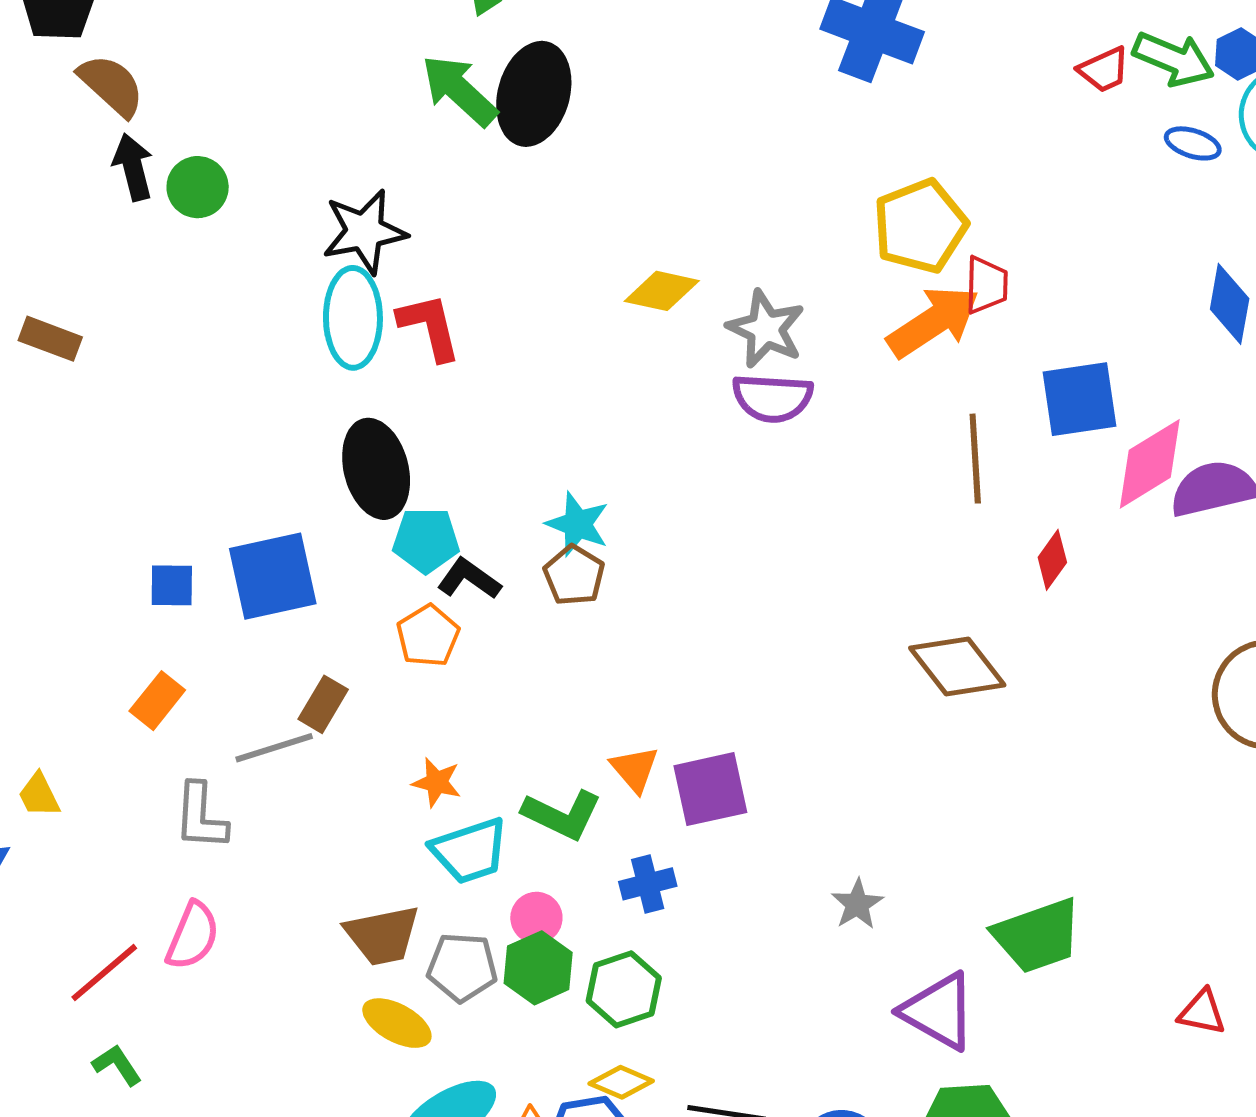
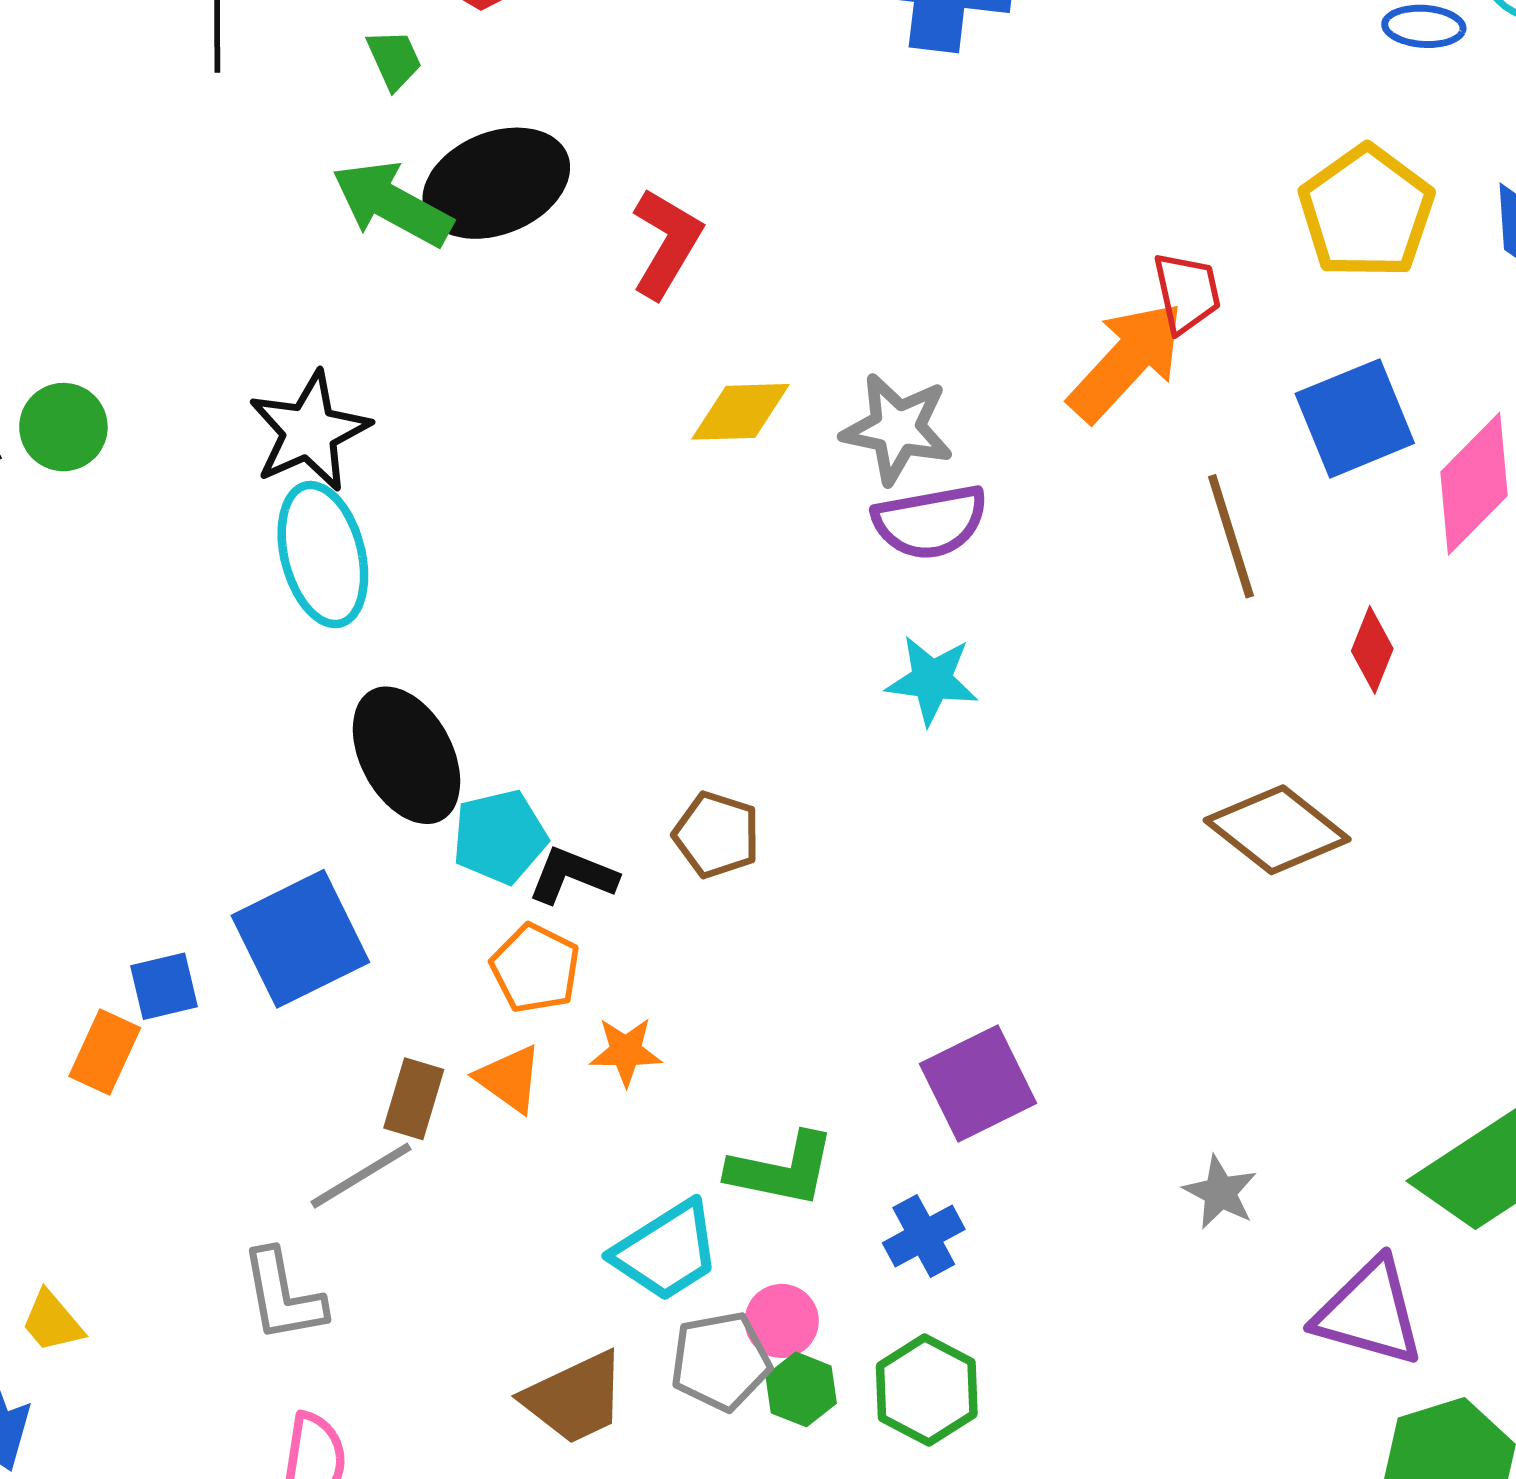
black ellipse: (534, 94) -> (496, 183), turned 66
yellow pentagon: (920, 226) -> (1366, 212), moved
red L-shape: (430, 327) -> (666, 243), moved, turned 58
cyan star: (578, 524) -> (932, 680), moved
orange rectangle: (157, 701) -> (105, 1052), moved
orange triangle: (635, 769) -> (509, 1079), moved
orange star: (437, 782) -> (626, 1051), moved
gray pentagon: (462, 967) -> (720, 1361), moved
green hexagon: (538, 968) -> (801, 1389), size x0.7

